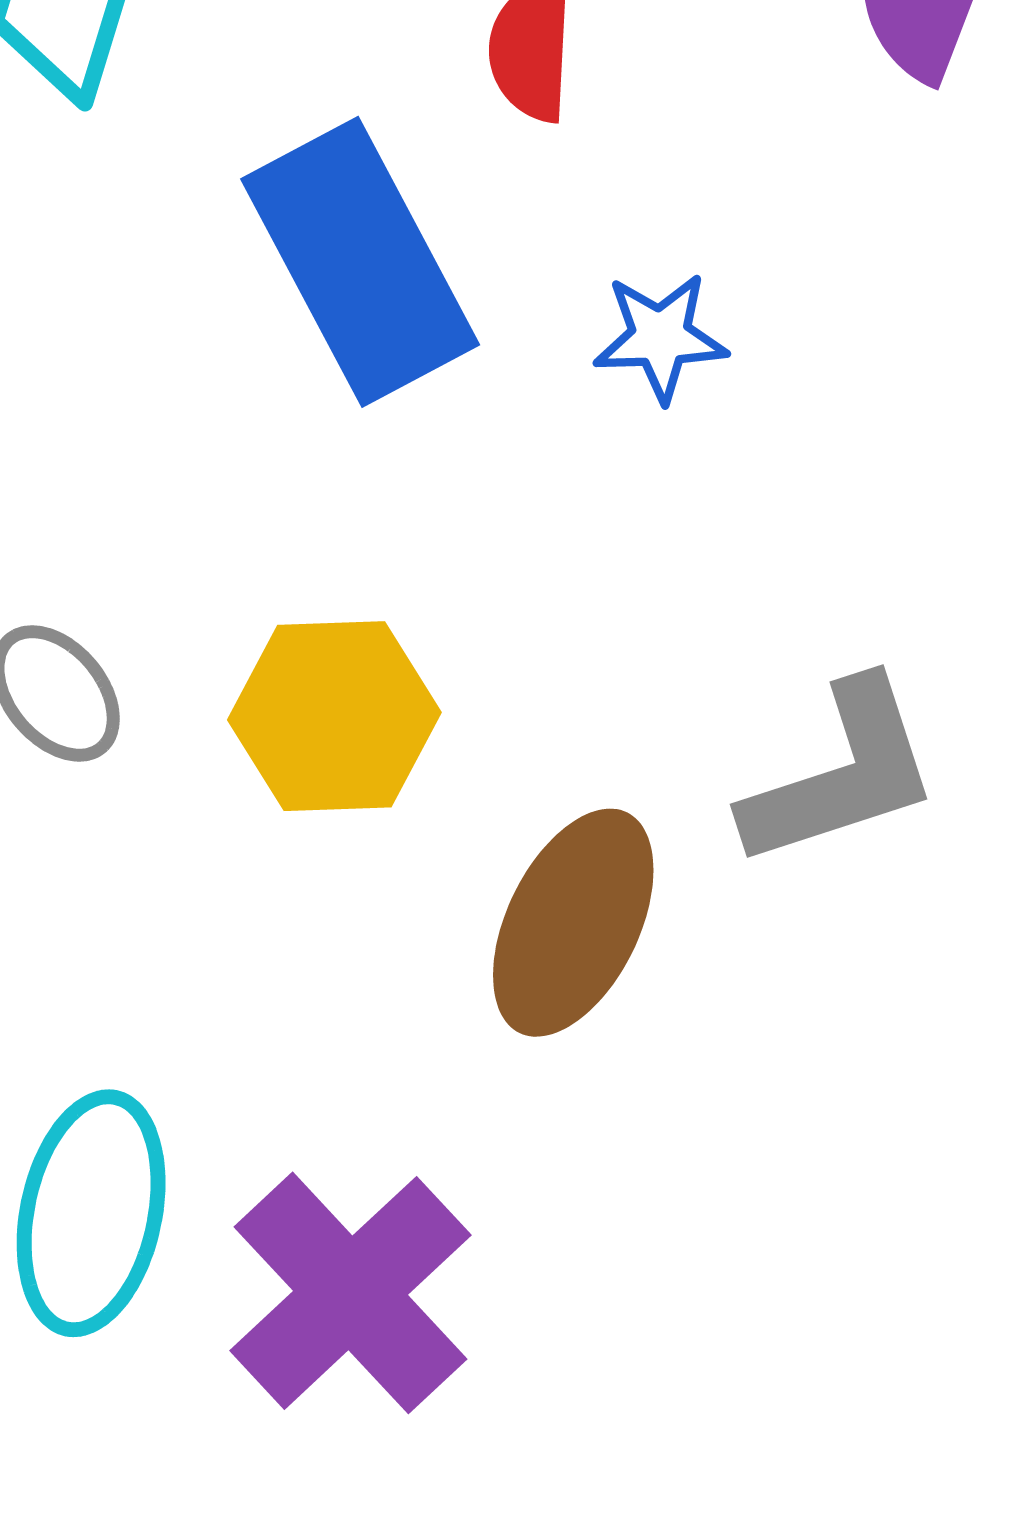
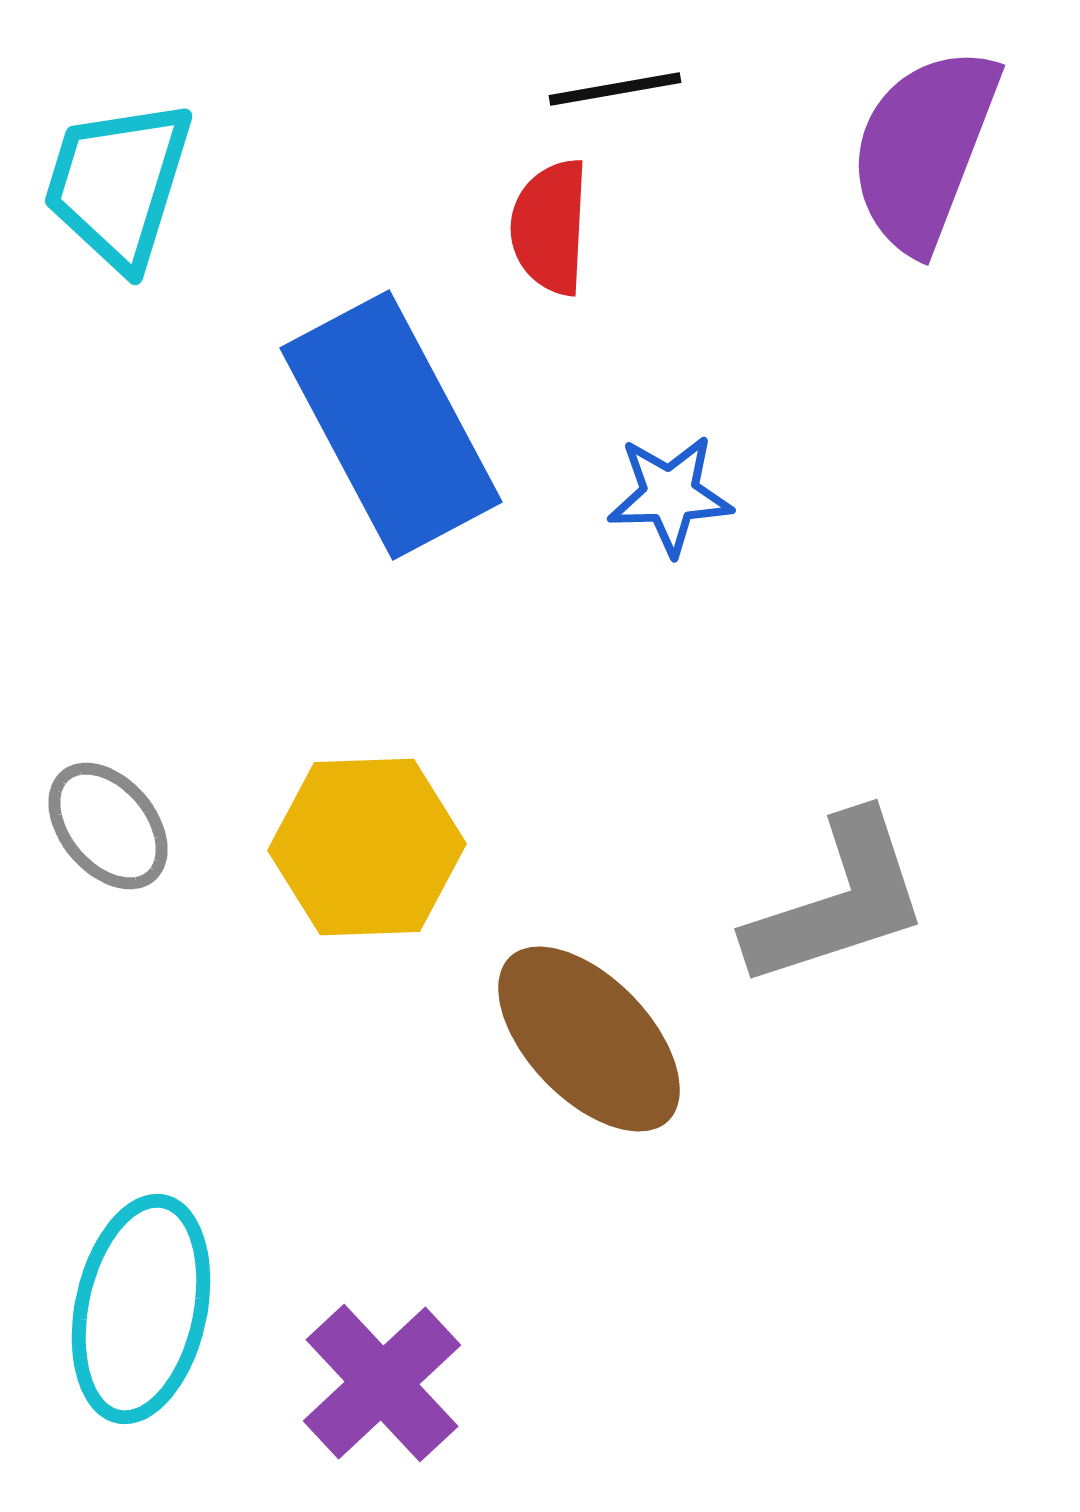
brown ellipse: (573, 923) -> (589, 1039), turned -70
purple cross: (350, 1293) -> (382, 1383), size x0.7

